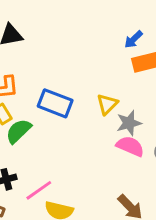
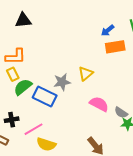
blue rectangle: (55, 103) -> (45, 96), moved
gray star: (129, 123) -> (62, 82), moved

